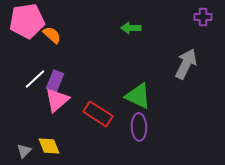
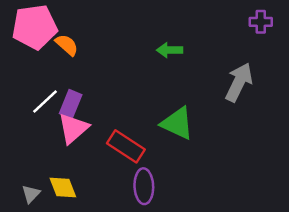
green arrow: (131, 28) -> (170, 50), moved
purple ellipse: (139, 127) -> (144, 186), moved

